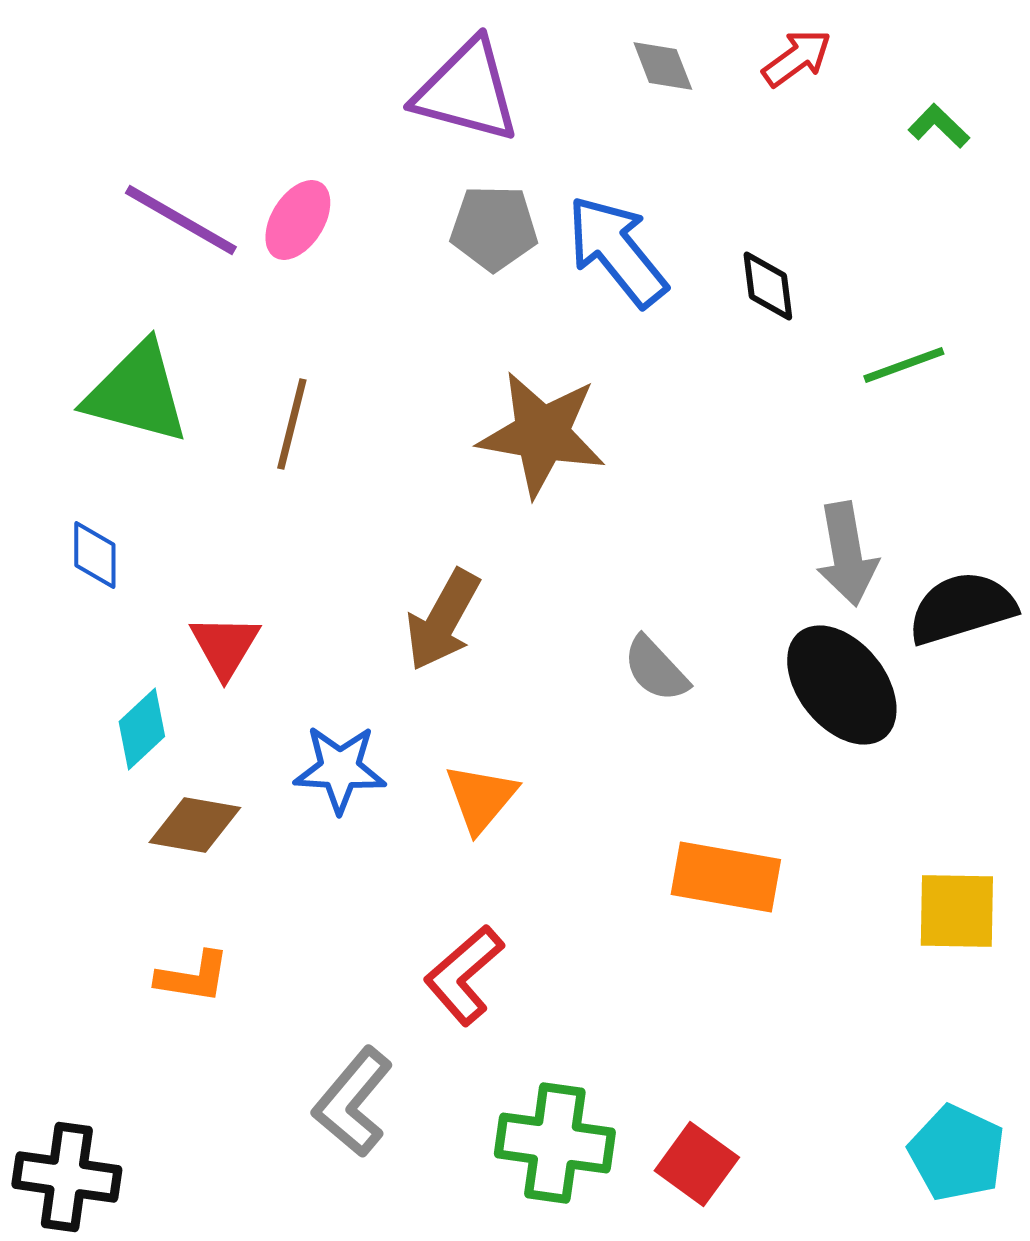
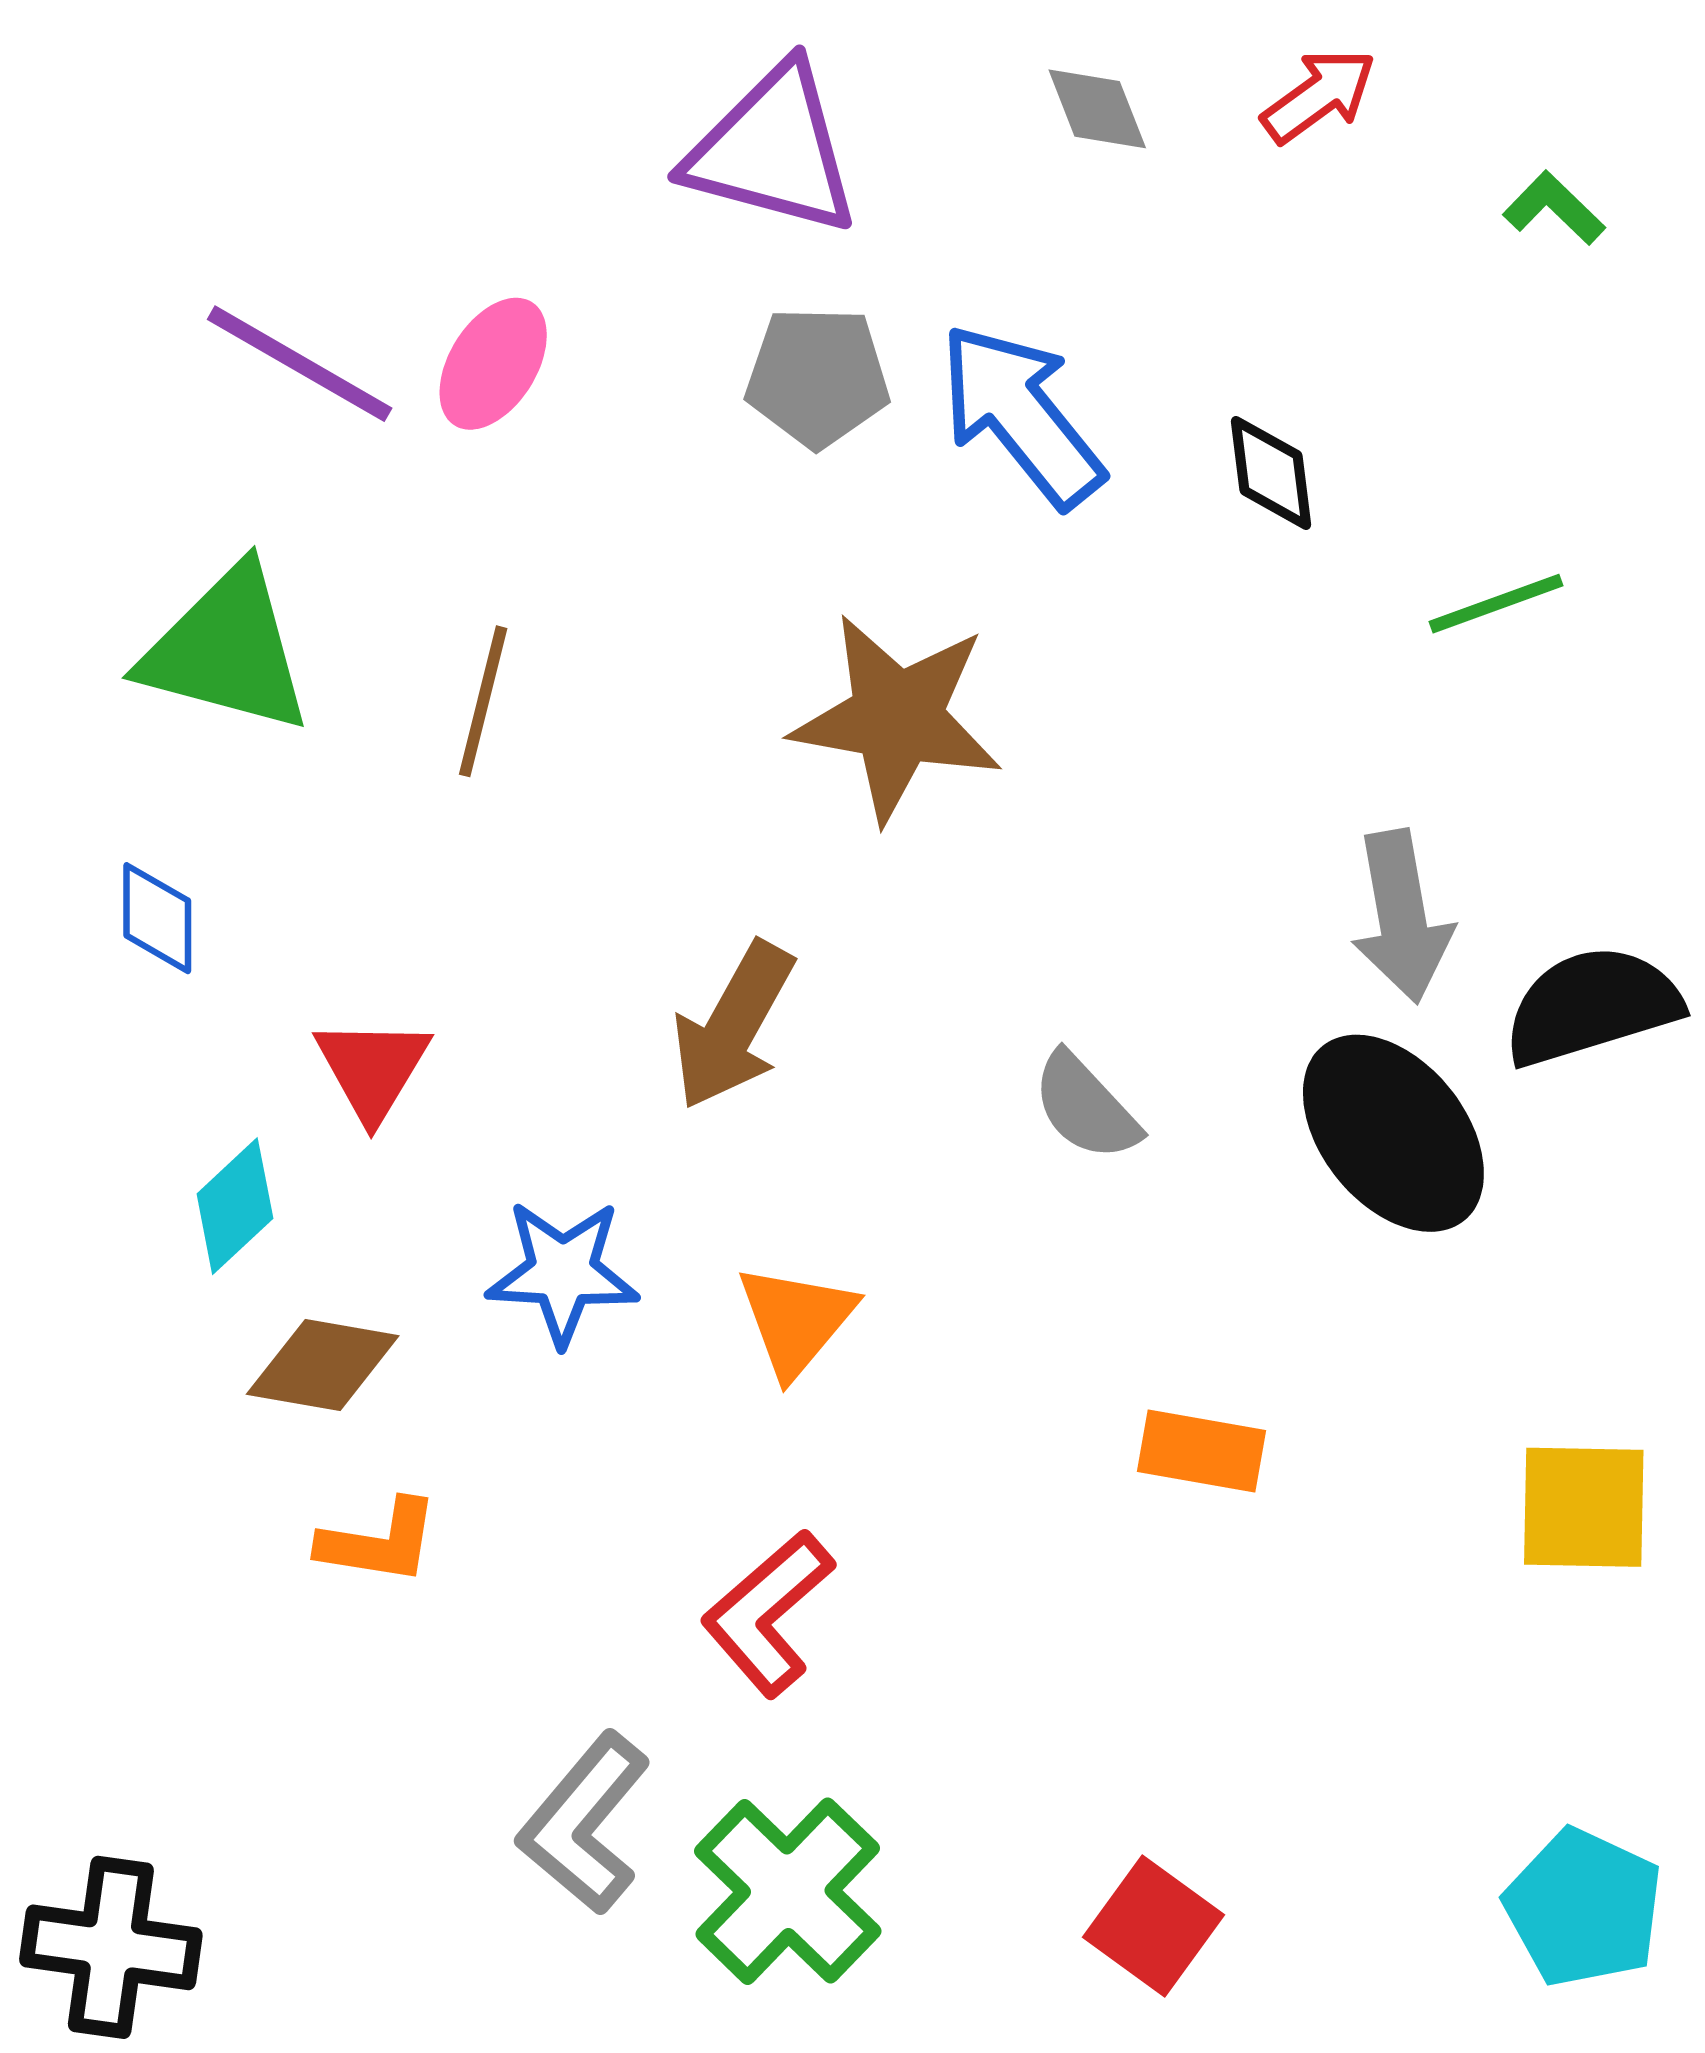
orange rectangle: (726, 877) -> (1201, 1451), size x0.7
orange L-shape: (193, 977) -> (379, 1542), moved
green cross: (555, 1143) -> (788, 1891), moved, turned 36

